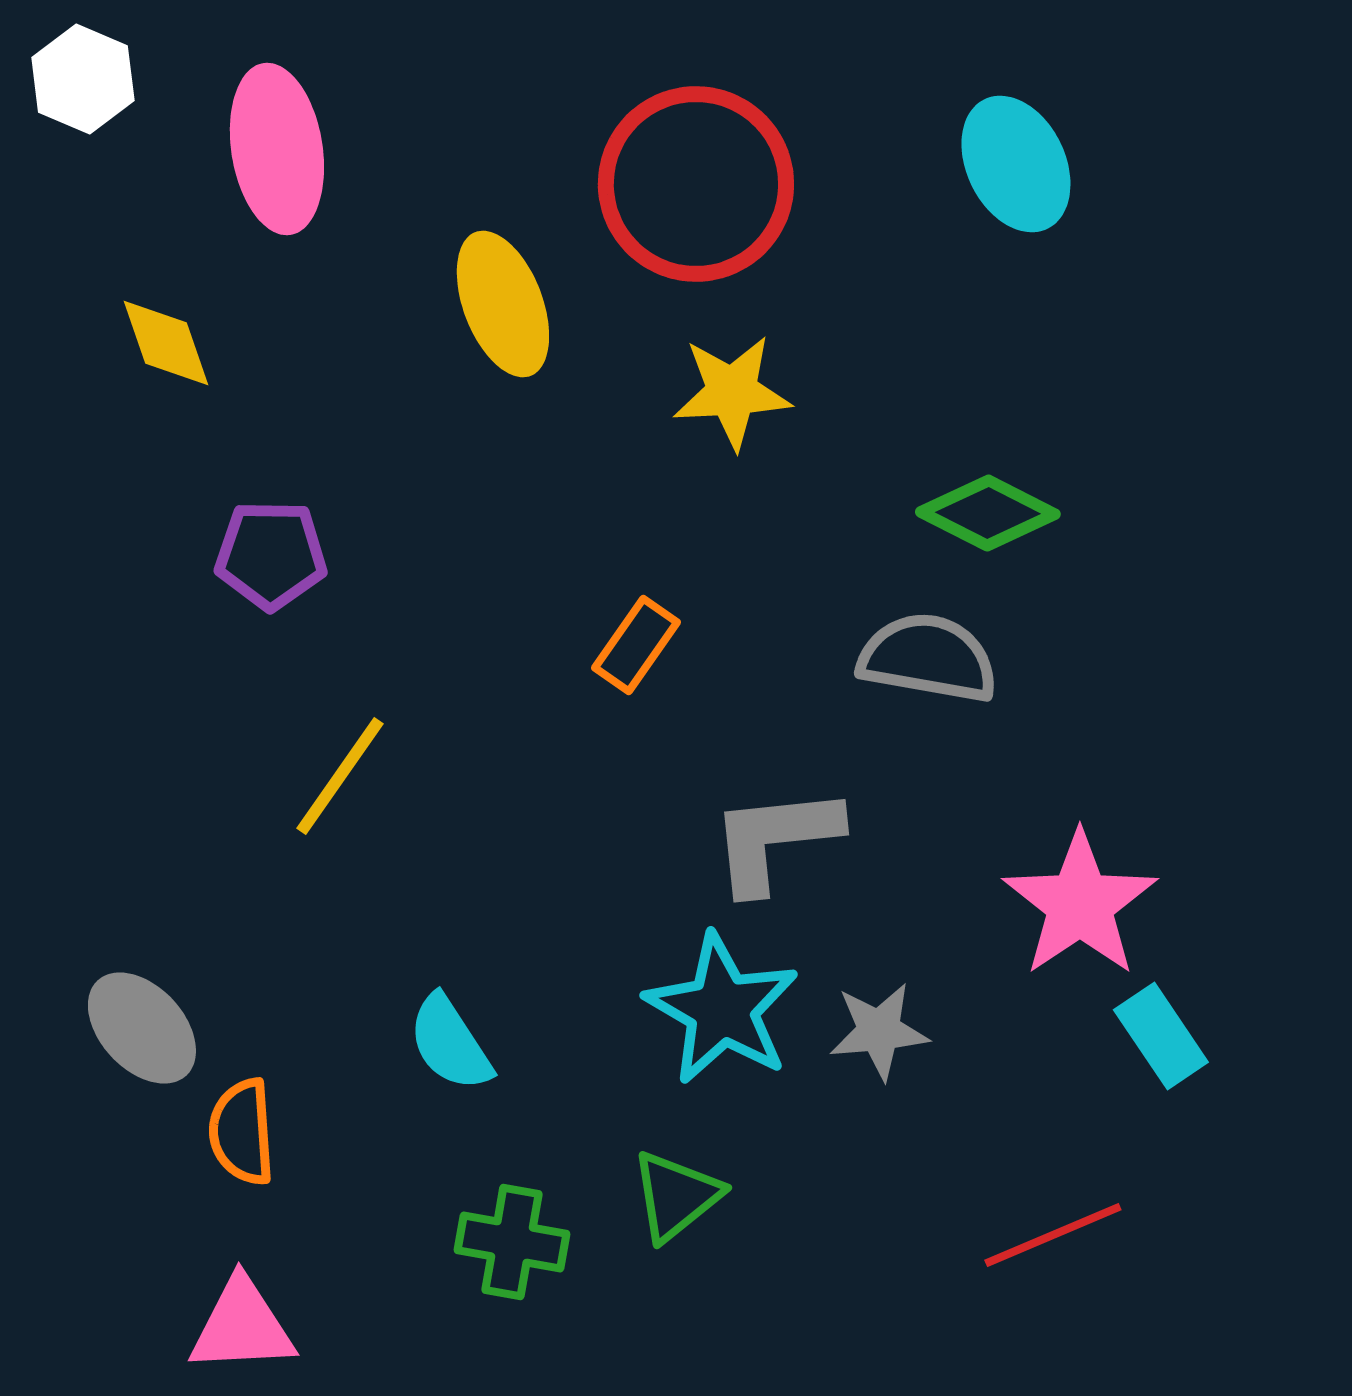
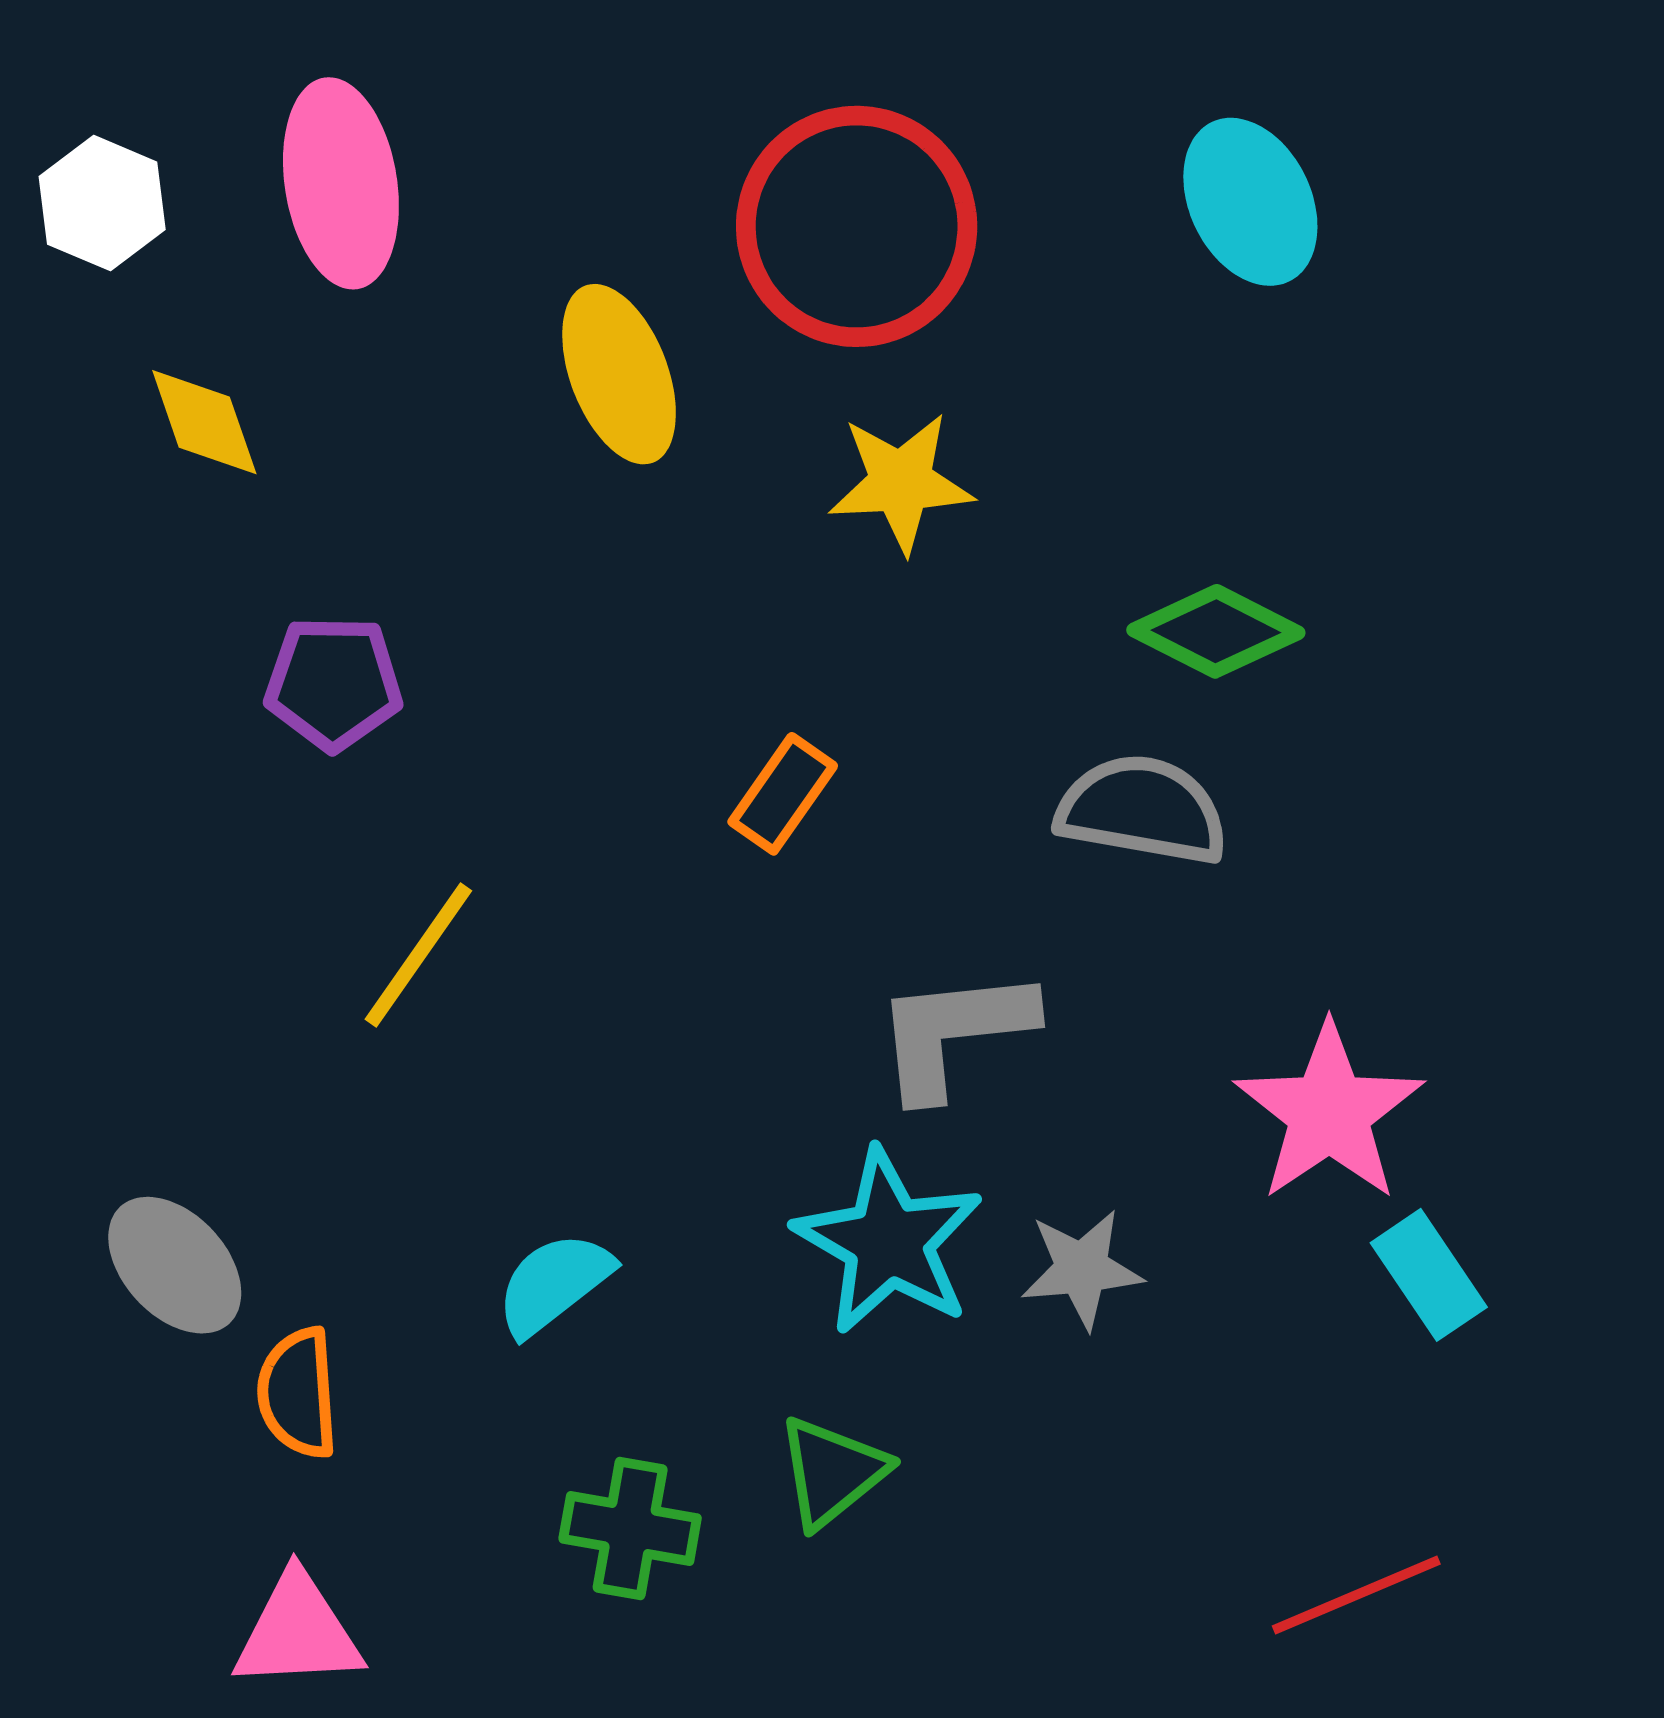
white hexagon: (83, 79) -> (102, 203), moved
cyan semicircle: (450, 1043) -> (554, 1284), turned 85
red line: (1053, 1235) -> (1356, 1595), moved

